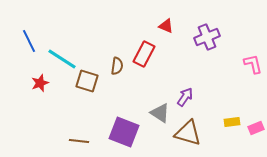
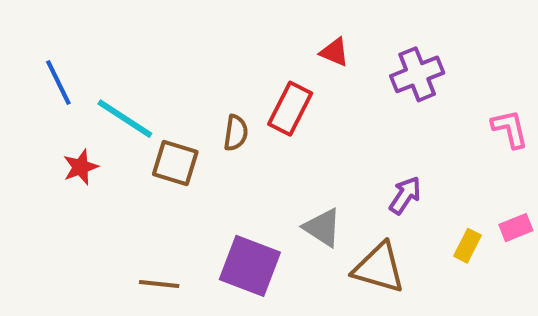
purple arrow: (185, 97) -> (405, 195), moved
yellow rectangle: (232, 122) -> (468, 246), turned -56
pink rectangle: (256, 128) -> (516, 228), moved

